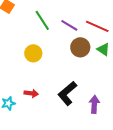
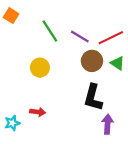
red line: (97, 26) -> (111, 38), turned -50
black L-shape: (67, 93) -> (93, 98), moved, turned -35

